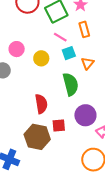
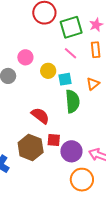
cyan square: (69, 53) -> (65, 79), moved
red semicircle: (41, 104) -> (40, 116), turned -54
purple circle: (85, 115) -> (71, 151), moved

